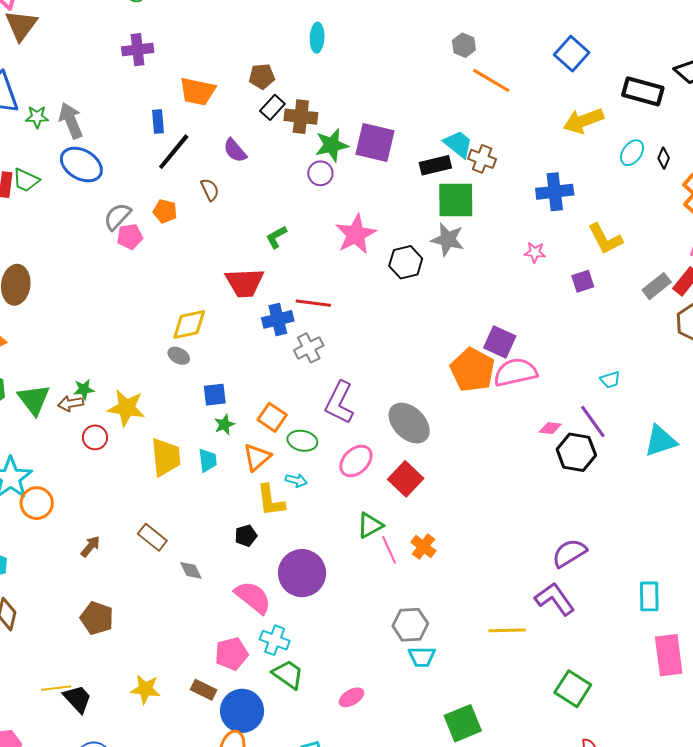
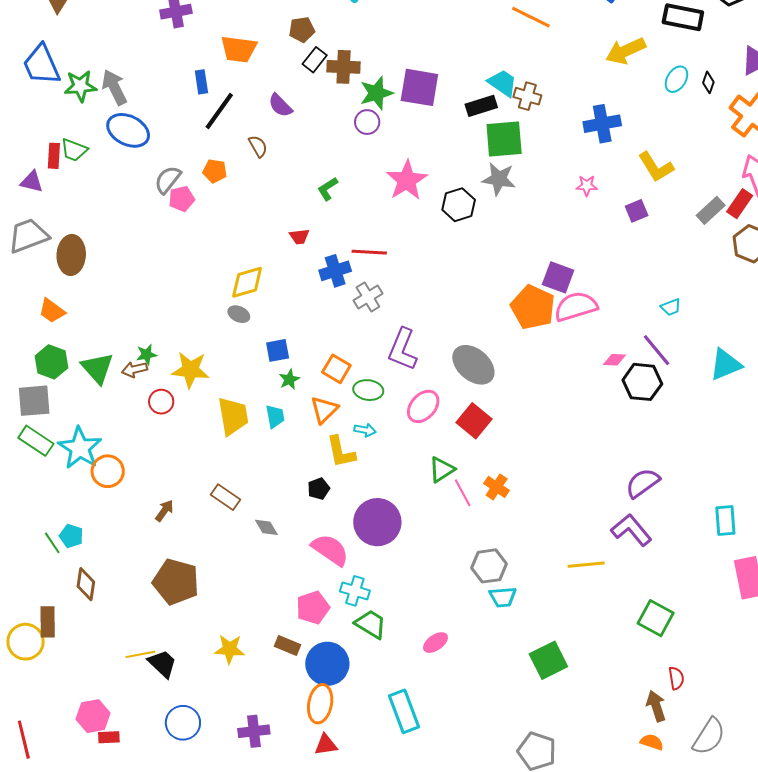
green star: (37, 117) -> (80, 86), size x1.4
red trapezoid: (245, 283) -> (299, 237), size x0.5
brown pentagon: (97, 618) -> (176, 582), size x1.4

